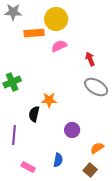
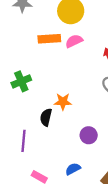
orange rectangle: (34, 33) -> (49, 39), moved
blue semicircle: (58, 160) -> (73, 169), turned -128

